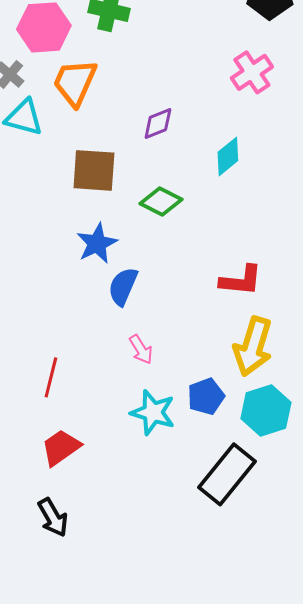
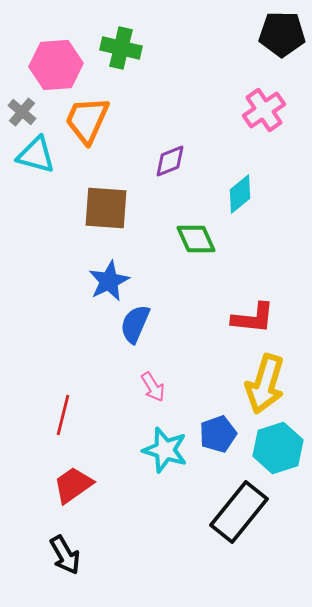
green diamond: (161, 201) -> (196, 239), moved, turned 39

